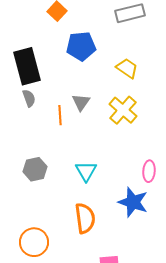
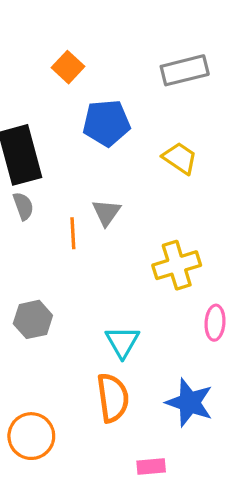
yellow cross: (123, 110) -> (177, 265), moved, turned 32
cyan triangle: (86, 171) -> (122, 342), moved
blue star: (133, 202) -> (189, 403), moved

